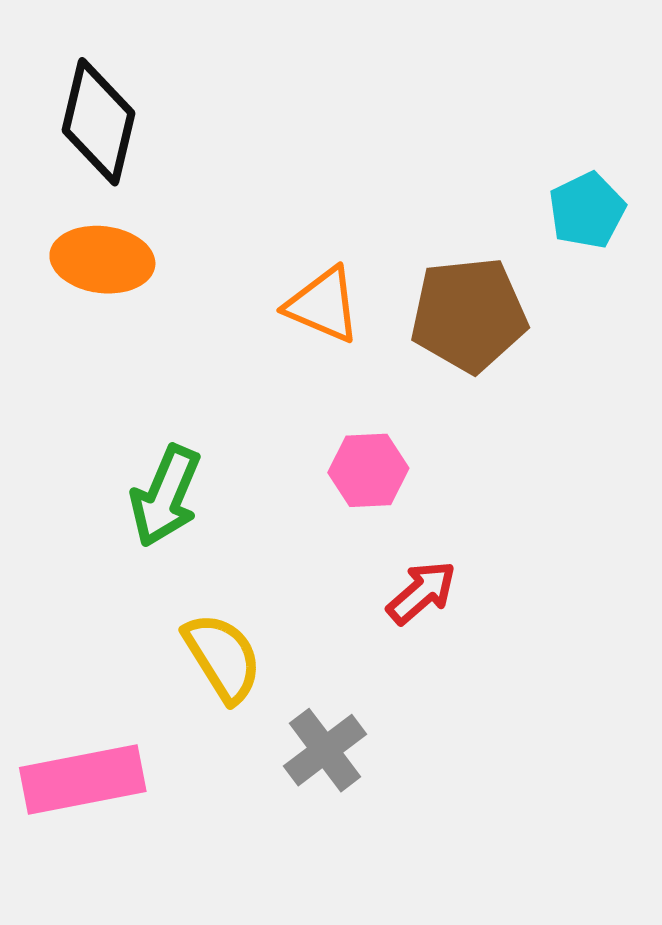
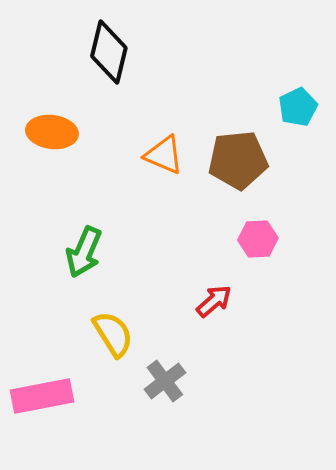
black diamond: (98, 122) -> (109, 52), moved
pink hexagon: (368, 470) -> (258, 239), moved

